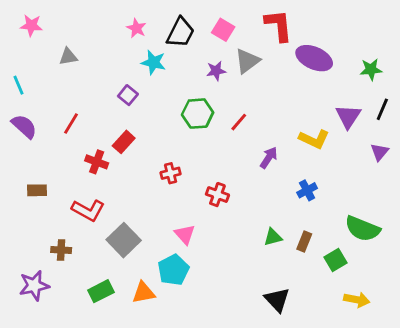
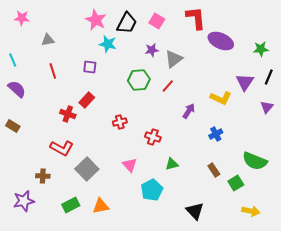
pink star: (136, 28) -> (96, 20), size x1.5
gray triangle: (247, 61) -> (174, 59), moved
purple square: (128, 95) -> (90, 67), turned -32
red line: (71, 123) -> (53, 71), moved, turned -49
brown rectangle: (37, 190) -> (13, 126), moved, turned 32
green triangle: (273, 237) -> (172, 164), moved
brown rectangle: (304, 241) -> (214, 170), turned -56
cyan pentagon: (173, 270) -> (152, 190), moved

